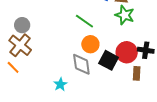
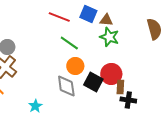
black cross: (146, 50) -> (128, 100), moved
brown rectangle: (137, 73) -> (120, 87), moved
cyan star: (60, 84) -> (35, 106), moved

